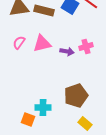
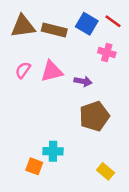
pink cross: (86, 46) -> (107, 53), moved, turned 32
brown pentagon: (76, 96) -> (94, 116), moved

